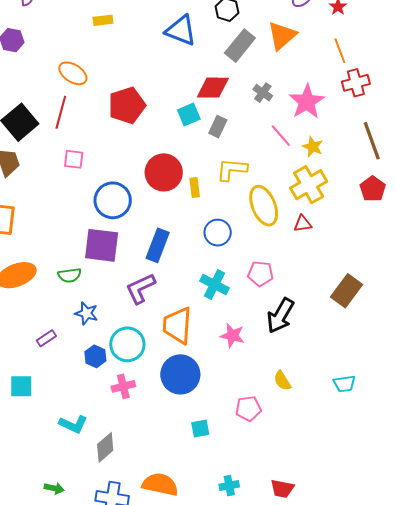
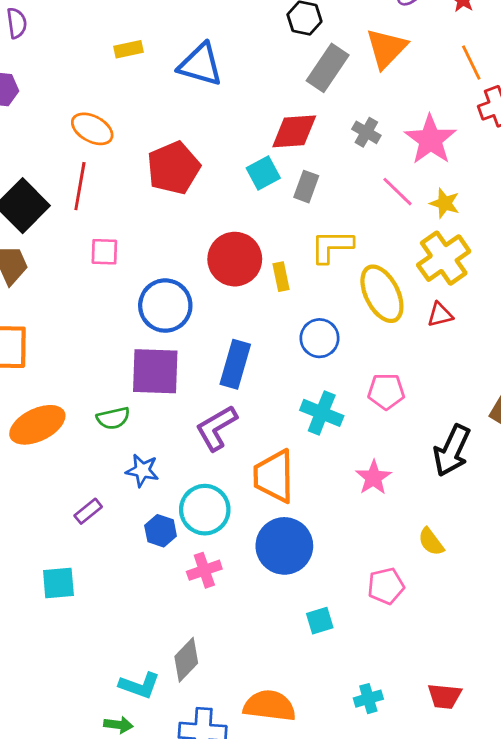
blue triangle: (181, 30) -> (200, 65), moved
black arrow: (280, 316) -> (452, 451), moved
pink star: (232, 336) -> (374, 478), moved, turned 30
cyan L-shape: (73, 424) -> (139, 685), moved

